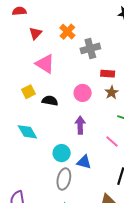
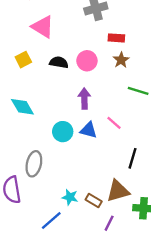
black semicircle: (50, 101) -> (59, 62), moved
pink line: (112, 142) -> (114, 123), moved
blue triangle: (84, 162) -> (89, 130), moved
gray ellipse: (64, 179) -> (34, 164), moved

